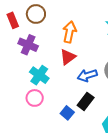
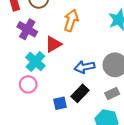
red triangle: (68, 57) -> (53, 44), moved
blue square: (67, 113) -> (60, 103), turned 32

